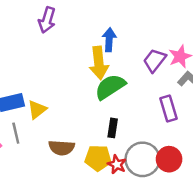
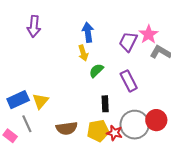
yellow arrow: (99, 63) -> (83, 53), size x0.6
green semicircle: (110, 87) -> (96, 71), size x0.6
purple rectangle: (168, 109) -> (129, 81), moved

